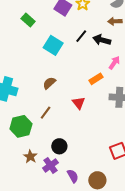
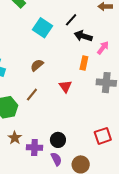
black arrow: (102, 40) -> (83, 36), moved
orange rectangle: (96, 79) -> (84, 63), turned -48
black circle: (59, 146) -> (58, 140), moved
purple cross: (50, 165) -> (34, 148), turned 35

